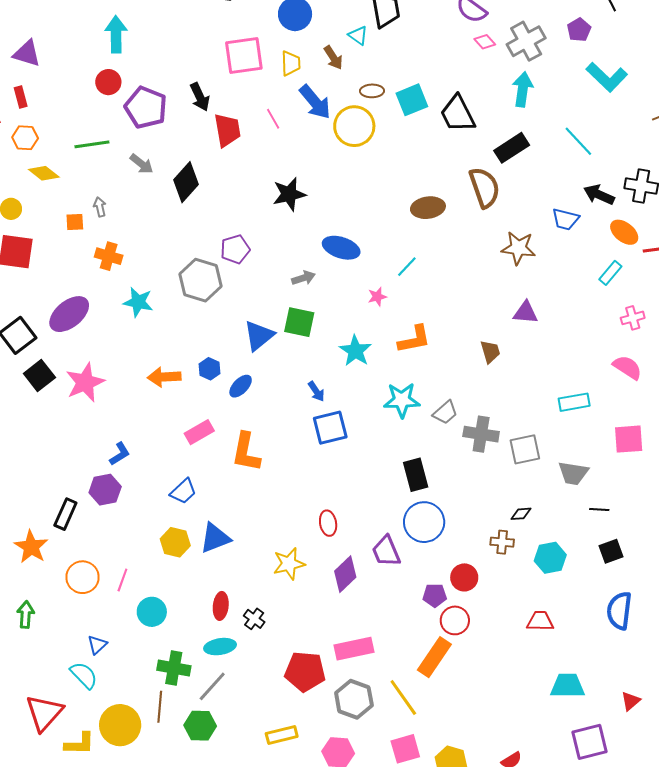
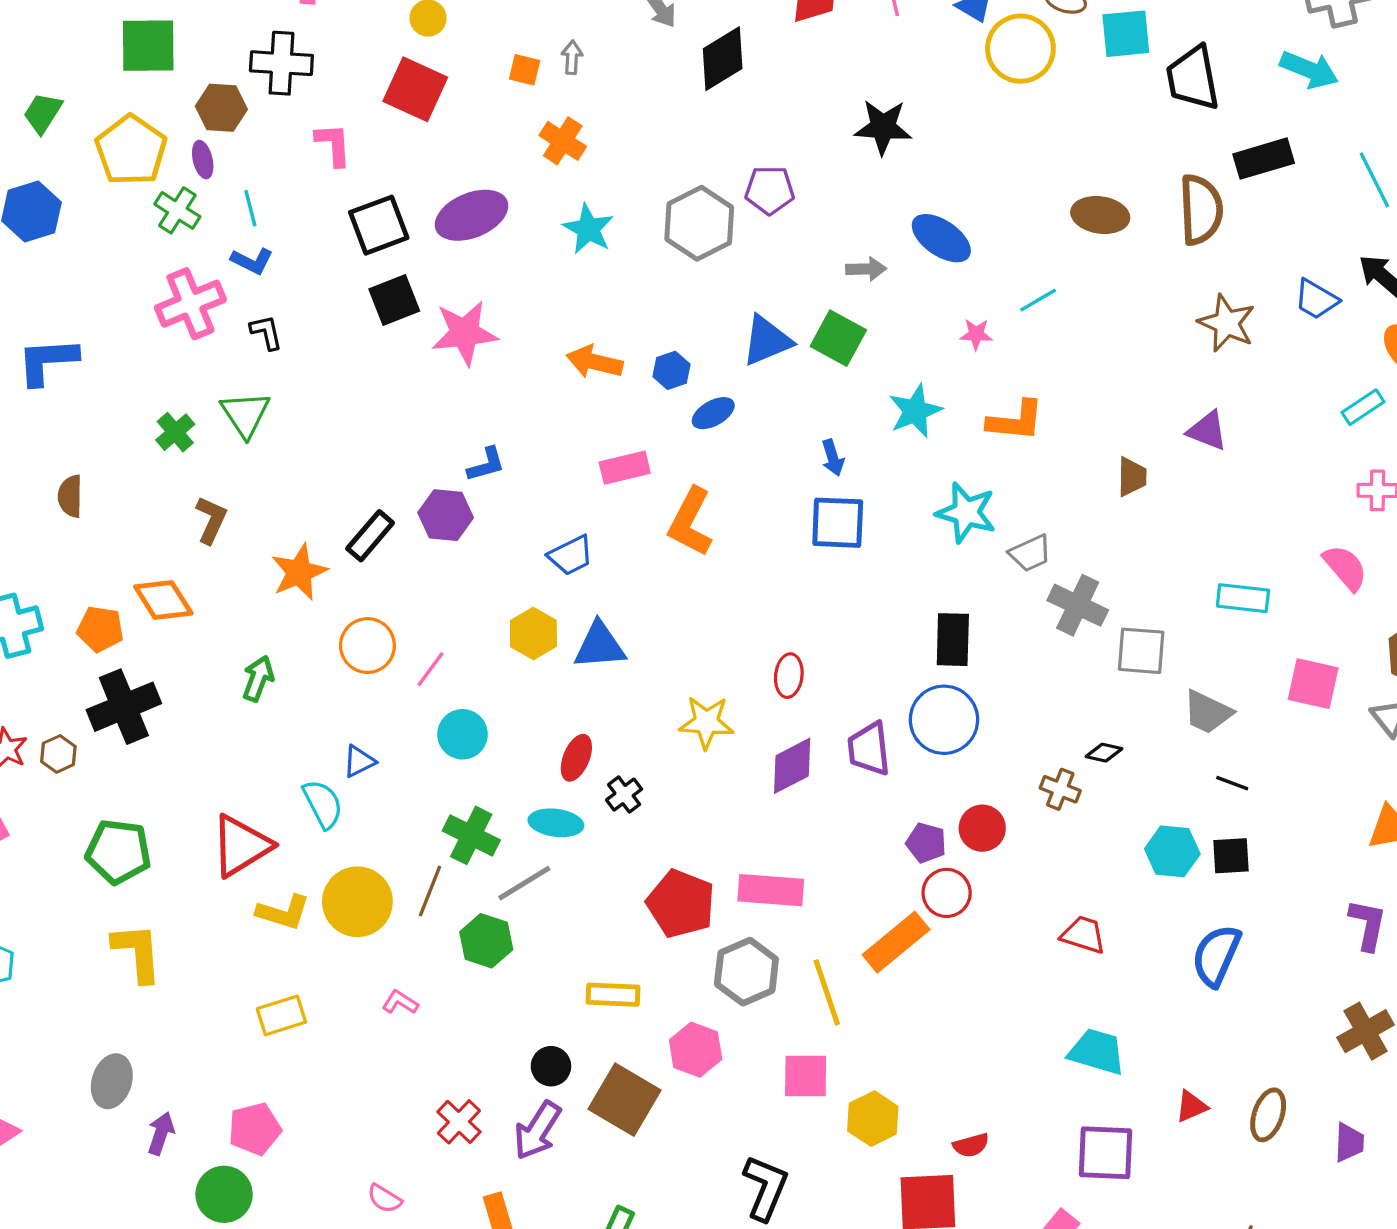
cyan arrow: (523, 89) -> (1309, 70), turned 88
cyan hexagon: (550, 558) -> (1172, 851), moved

